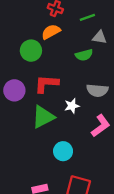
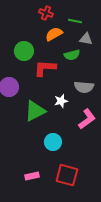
green line: (87, 17) -> (75, 21), turned 32
orange semicircle: (51, 32) -> (54, 34), moved
red L-shape: (46, 84) -> (45, 68), moved

